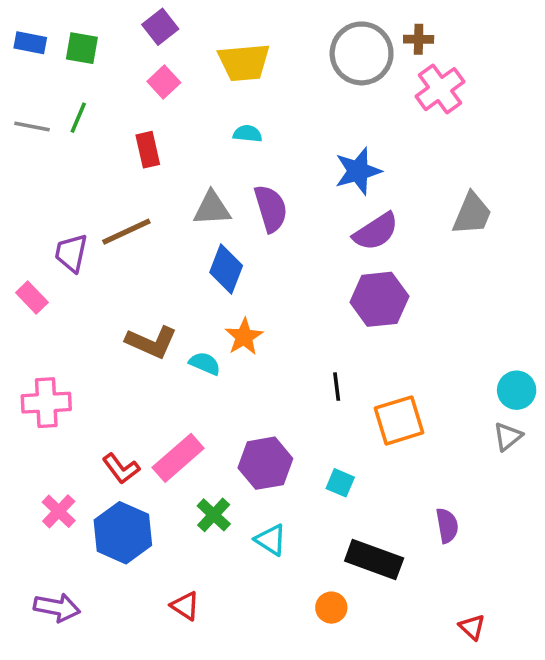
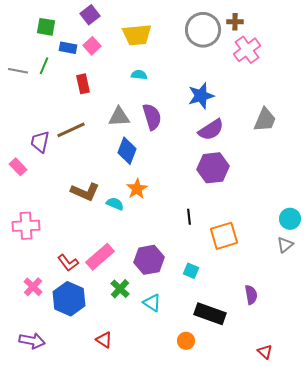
blue rectangle: (30, 43) -> (68, 48), moved

